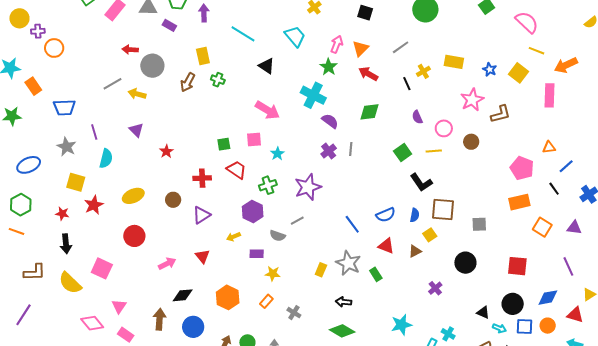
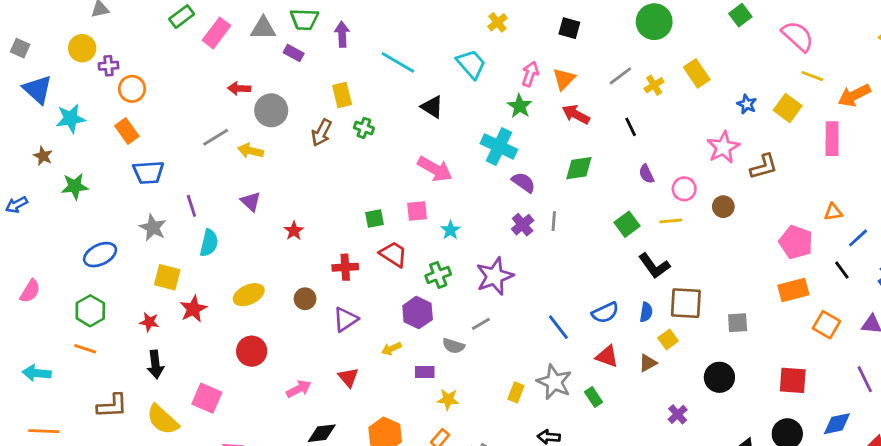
yellow rectangle: (454, 62) -> (697, 73), moved, turned 48
yellow cross: (423, 71) -> (654, 85), moved
orange rectangle: (33, 86) -> (127, 131), moved

